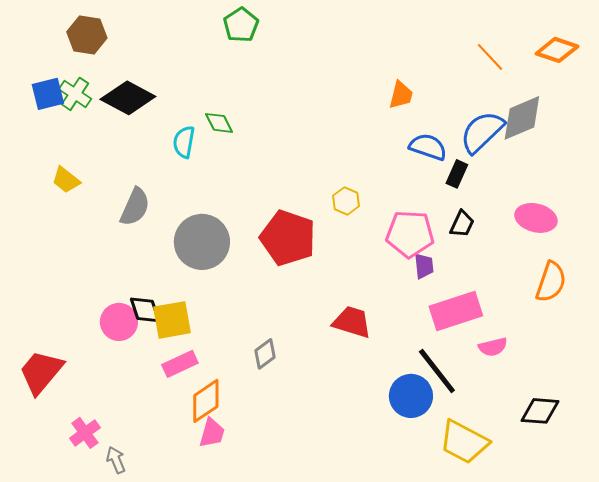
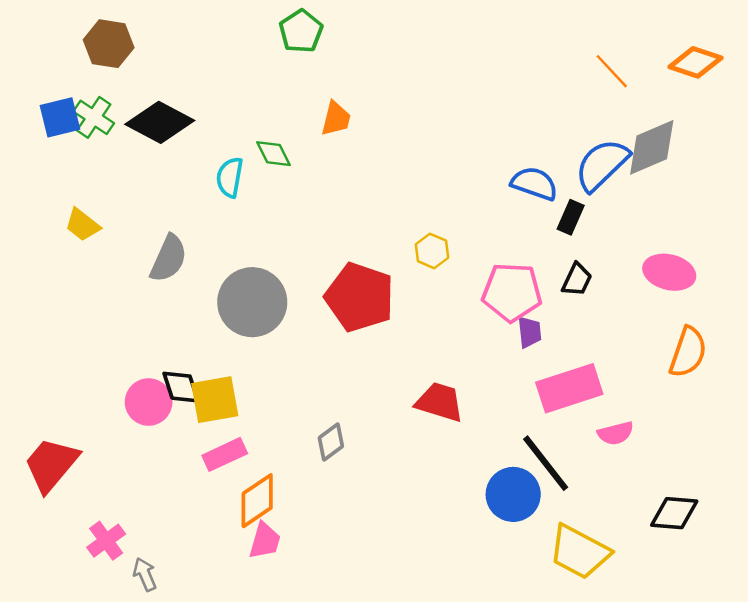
orange trapezoid: (401, 95) -> (336, 119), moved

